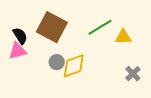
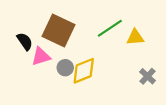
pink triangle: (17, 51) -> (41, 56), moved

